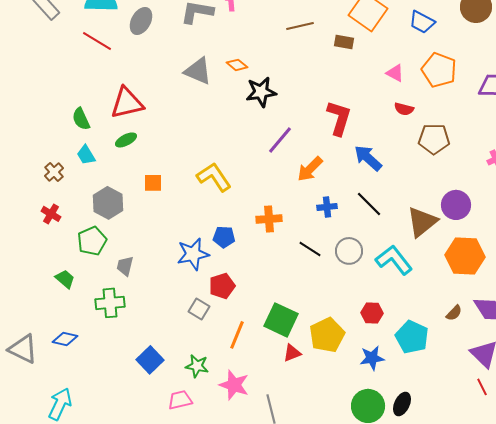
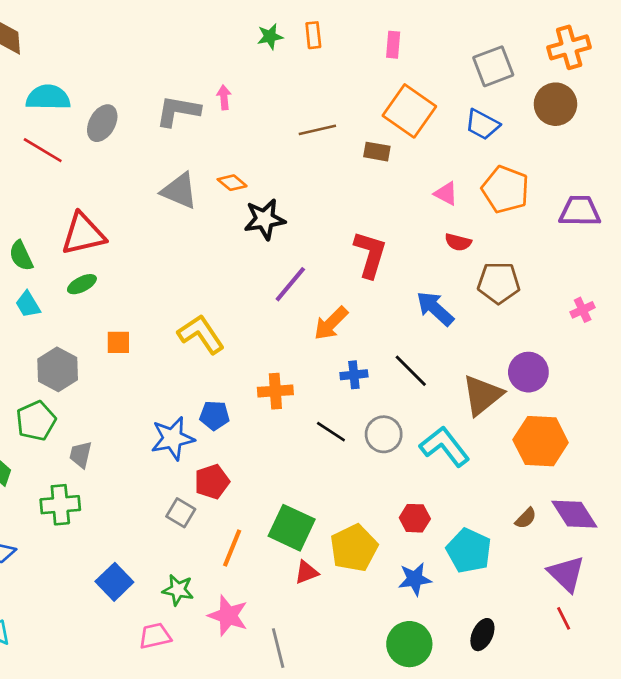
blue arrow: (368, 158) -> (435, 308), moved
black ellipse: (402, 404) -> (482, 635), moved

